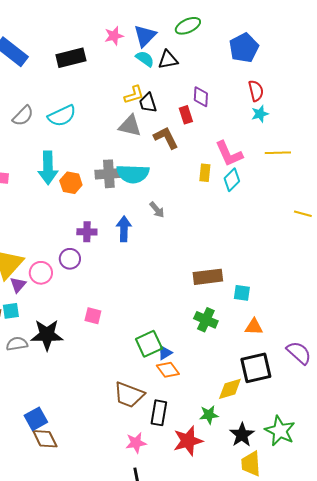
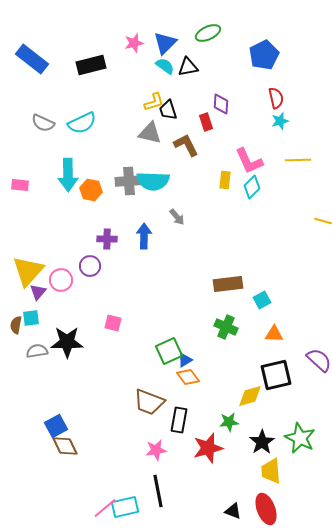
gray semicircle: (23, 116) -> (43, 123), turned 70
cyan square: (242, 293) -> (262, 300), turned -36

